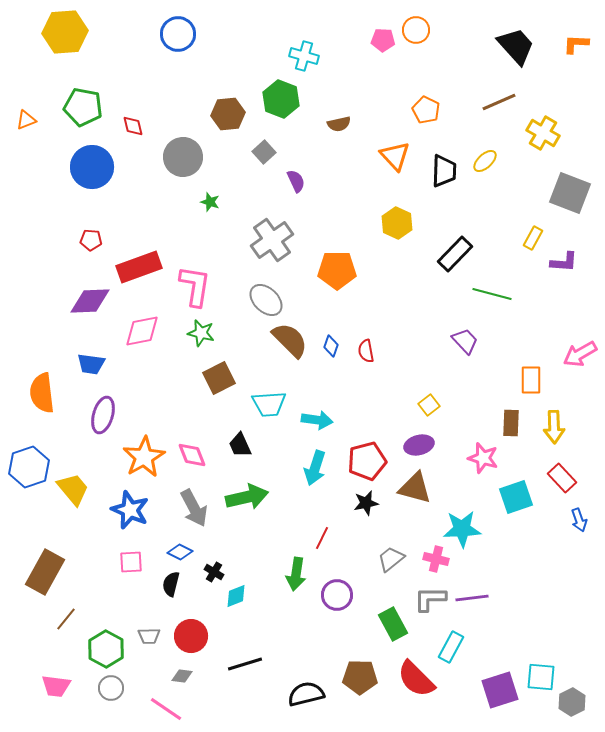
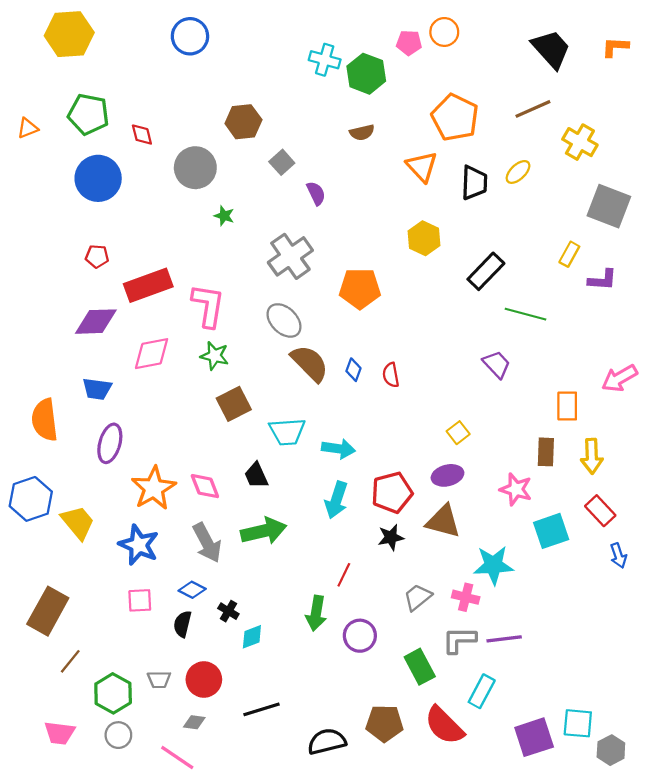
green hexagon: (281, 99) -> (366, 74), moved
orange pentagon: (426, 110) -> (455, 117), size x1.6

